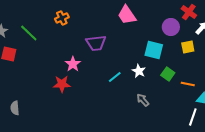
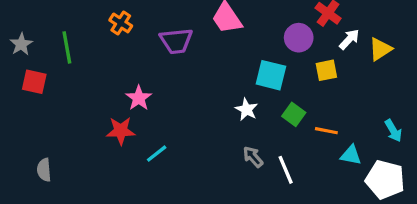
orange cross: (62, 18) -> (121, 23), turned -32
green line: (29, 33) -> (67, 47), turned 36
purple trapezoid: (96, 43) -> (176, 41), moved
cyan line: (115, 77) -> (157, 154), moved
white line: (193, 117) -> (286, 170), moved, turned -42

